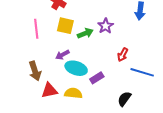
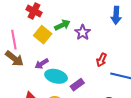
yellow square: (65, 26) -> (43, 35), turned 30
green arrow: (85, 33) -> (62, 25), moved
brown arrow: (35, 71) -> (14, 59), moved, turned -30

